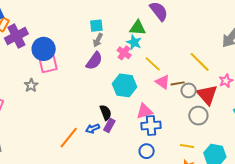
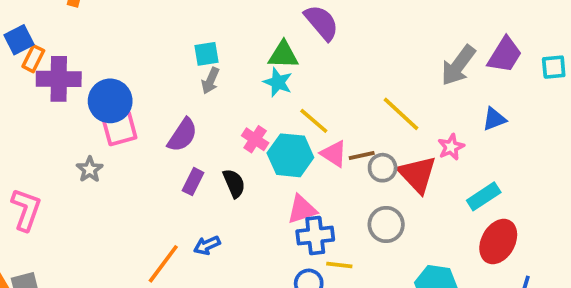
purple cross: (16, 36) -> (59, 79), turned 30
pink cross: (124, 53) -> (255, 139), moved
purple semicircle: (94, 61) -> (182, 135), moved
cyan hexagon: (125, 85) -> (290, 155), moved
black semicircle: (106, 113) -> (234, 183), moved
gray circle: (198, 116) -> (386, 224), moved
purple rectangle: (109, 125) -> (193, 182), moved
yellow line: (187, 146) -> (339, 265), moved

